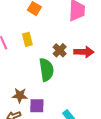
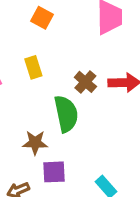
brown star: (20, 95) -> (35, 143), moved

